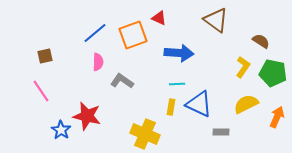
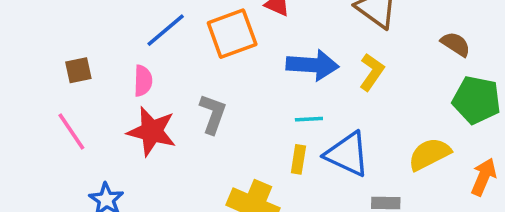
pink semicircle: (98, 62) -> (143, 81), moved
yellow L-shape: (243, 67) -> (372, 72), moved
gray L-shape: (122, 81) -> (213, 114), turned 75
red star: (87, 116) -> (152, 131), moved

